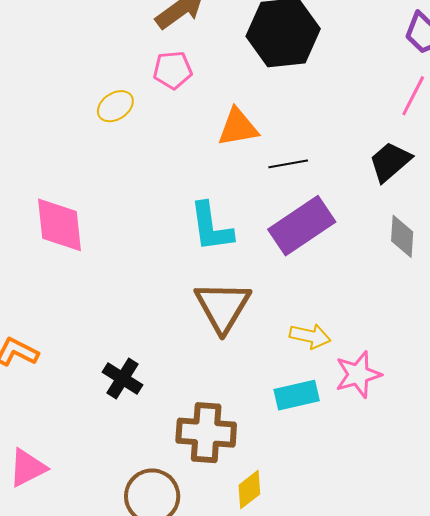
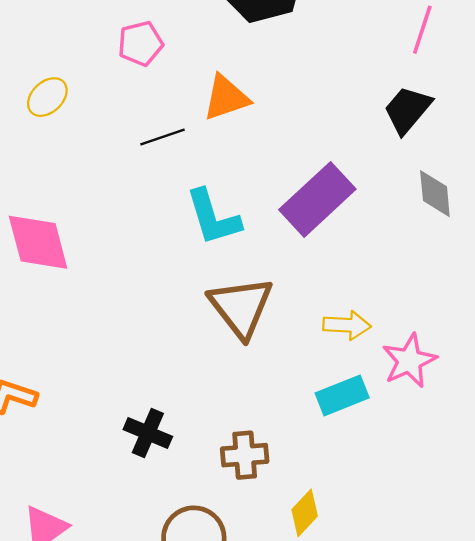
yellow ellipse: (115, 106) -> (47, 97), moved
black line: (288, 164) -> (163, 137), moved
black cross: (122, 378) -> (148, 433), moved
brown cross: (206, 433) -> (245, 455), size x0.7

